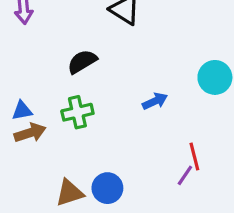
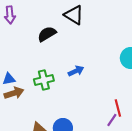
black semicircle: (82, 62) -> (47, 34), moved
blue arrow: (155, 101) -> (76, 71), moved

